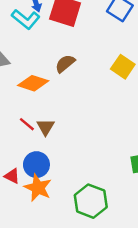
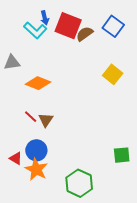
brown semicircle: (65, 64) -> (85, 34), moved

